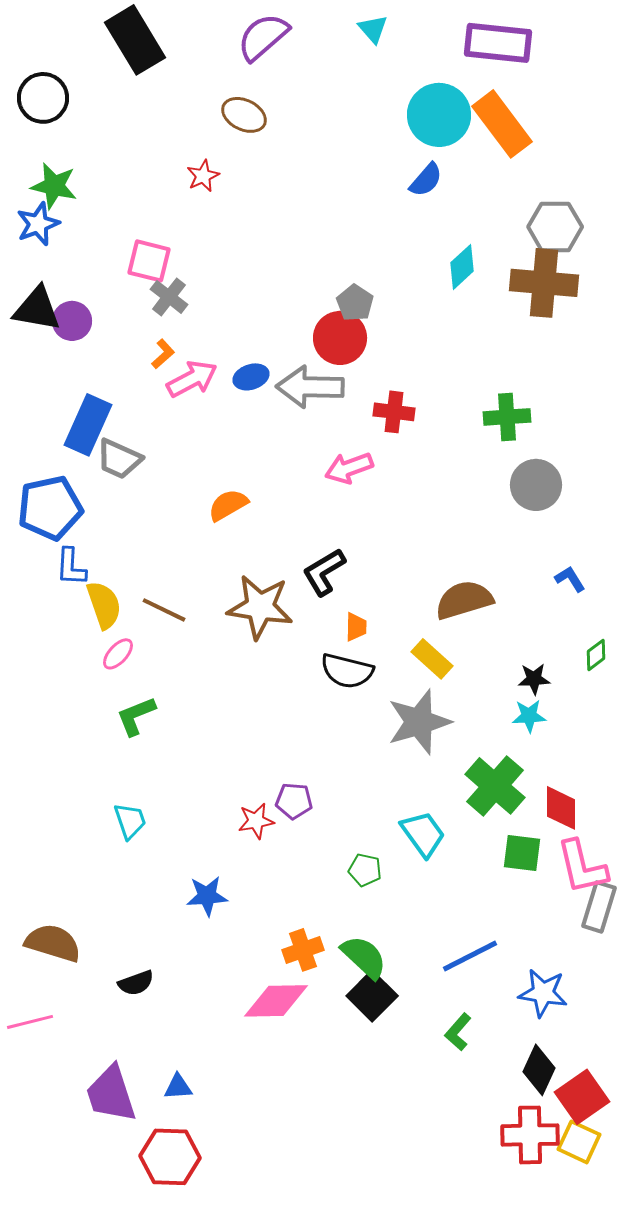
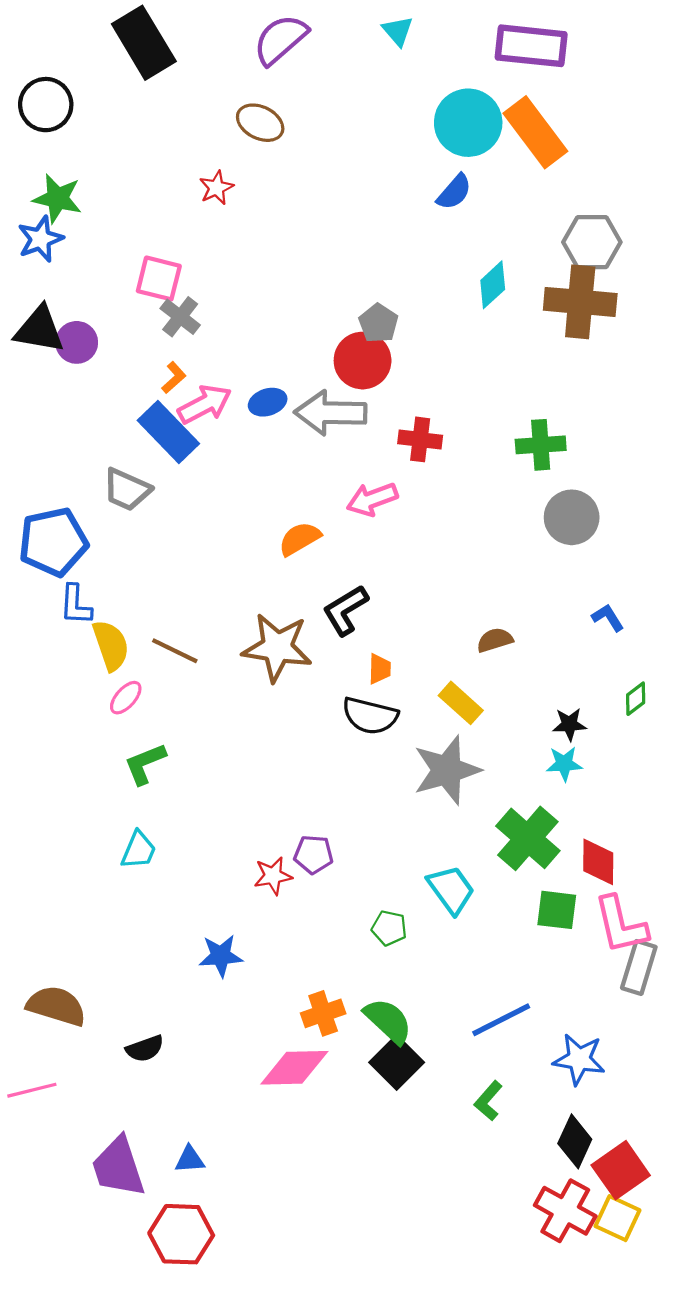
blue rectangle: (88, 425) -> (168, 432), moved, turned -68
orange semicircle: (228, 505) -> (300, 539), moved
brown semicircle: (464, 600) -> (495, 640), size x0.6
cyan trapezoid: (130, 821) -> (139, 850), moved, turned 42
red cross: (530, 1135) -> (565, 1211), turned 30

